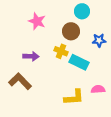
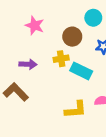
cyan circle: (82, 11) -> (93, 18), moved
yellow cross: (61, 51) -> (61, 59), turned -32

